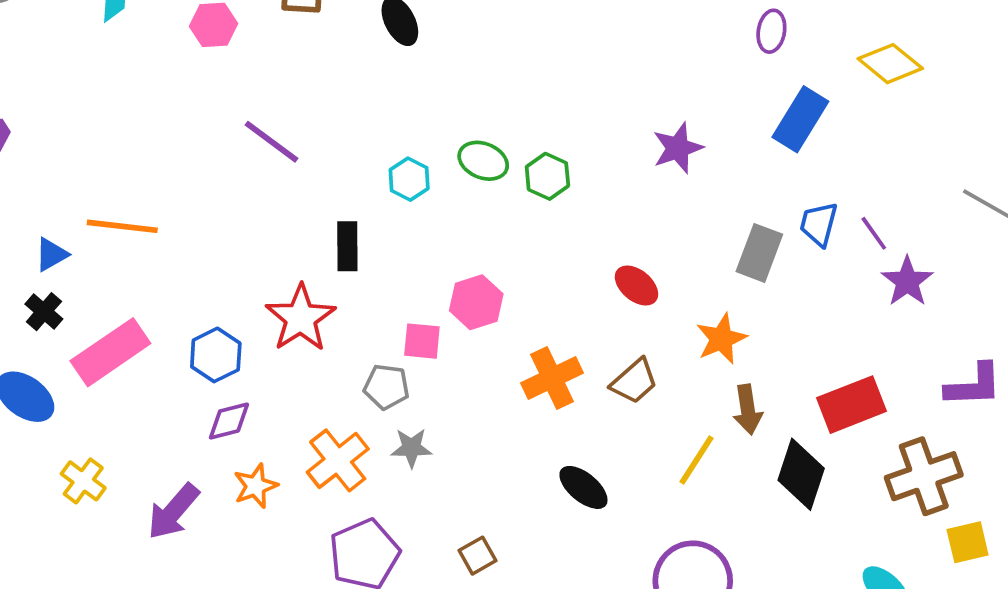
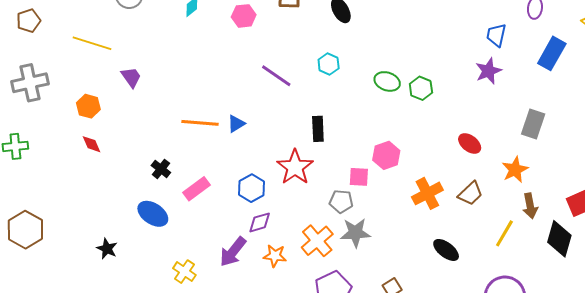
cyan hexagon: (409, 179) -> (329, 64), moved
blue trapezoid: (819, 224) -> (496, 35), moved
blue triangle: (51, 254) -> (236, 124), moved
pink rectangle: (110, 352) -> (196, 189), size x0.7
gray star: (411, 448) -> (355, 233), size x1.4
yellow cross: (83, 481) -> (184, 272), moved
orange star: (256, 486) -> (275, 256), turned 30
purple arrow: (173, 512) -> (233, 252), moved

